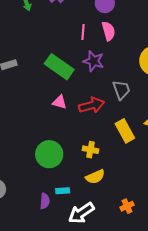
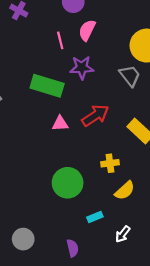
pink semicircle: (108, 31) -> (87, 30), turned -120
gray trapezoid: (121, 90) -> (130, 76), moved
purple semicircle: (45, 201) -> (73, 248), moved
white arrow: (81, 213) -> (123, 234), size x0.6

